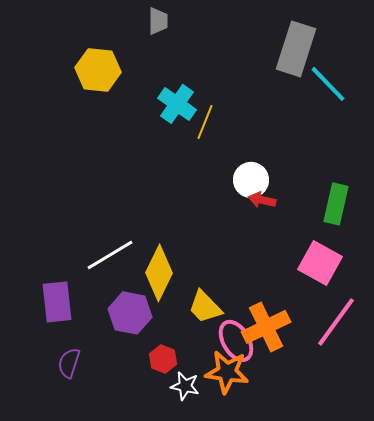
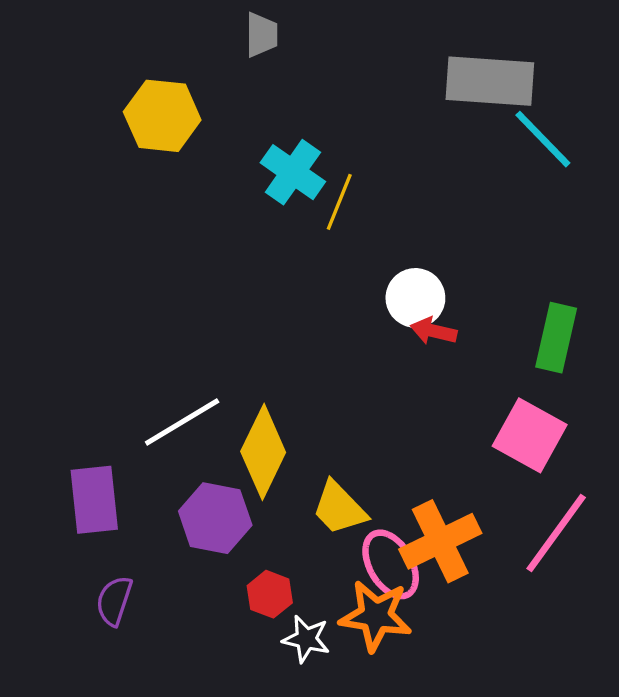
gray rectangle: (296, 49) -> (490, 81), turned 76

